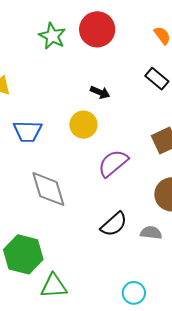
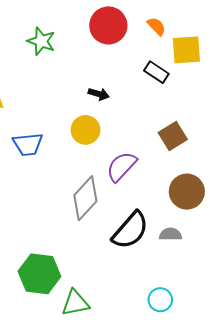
red circle: (97, 29) -> (108, 25), moved
gray diamond: (48, 189) -> (85, 198), moved, turned 66
black semicircle: (114, 224) -> (130, 230), size x1.4

